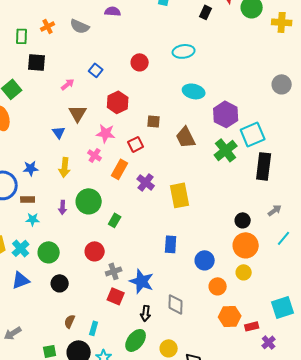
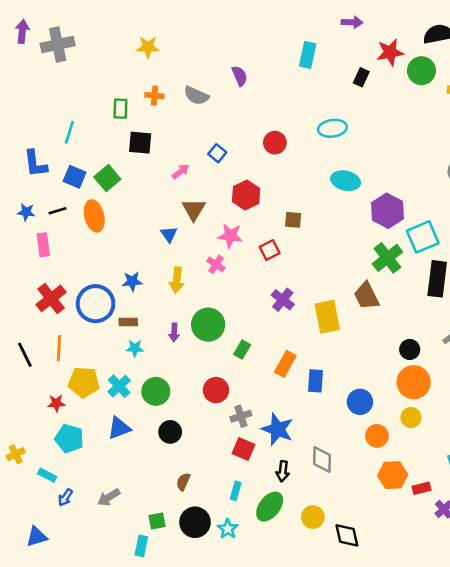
purple semicircle: (113, 11) -> (240, 76), turned 63
orange cross: (48, 26) -> (154, 96), turned 32
brown trapezoid: (186, 137) -> (366, 296), moved
orange rectangle: (120, 169) -> (285, 364), moved
cyan rectangle: (94, 328) -> (236, 491), moved

